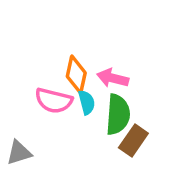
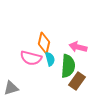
pink arrow: (113, 78) -> (78, 47), moved

